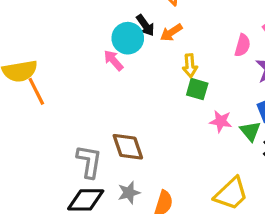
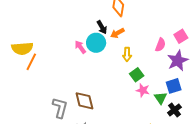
cyan circle: (128, 38) -> (96, 43), moved
green square: (197, 89) -> (137, 75), moved, turned 32
orange line: (36, 91) -> (31, 62), turned 48

